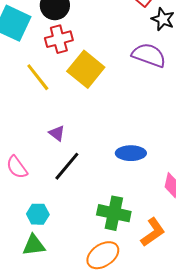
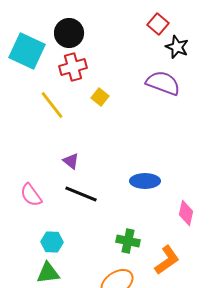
yellow square: (86, 69) -> (100, 97), size x0.5
black line: (67, 166) -> (81, 194), turned 72
green cross: (114, 213) -> (128, 241), size x0.7

